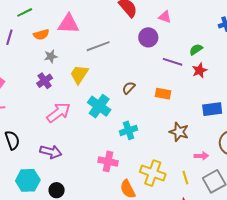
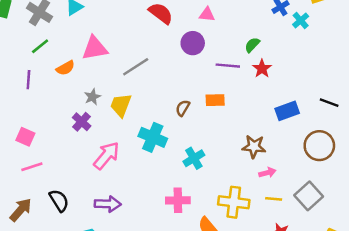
gray star: (51, 56) -> (92, 97), moved
orange rectangle: (163, 94) -> (215, 100), moved
pink arrow: (201, 156) -> (267, 173), moved
yellow line: (185, 178) -> (274, 199), turned -56

